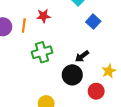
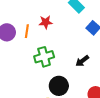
black circle: (72, 75) -> (59, 86), moved

